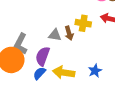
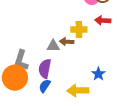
brown arrow: (69, 33) -> (67, 42), turned 120
yellow arrow: (64, 73) -> (78, 90), moved

